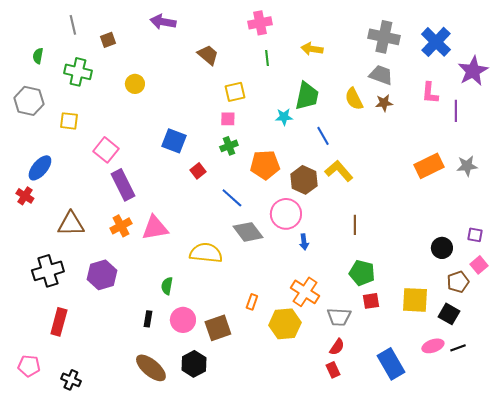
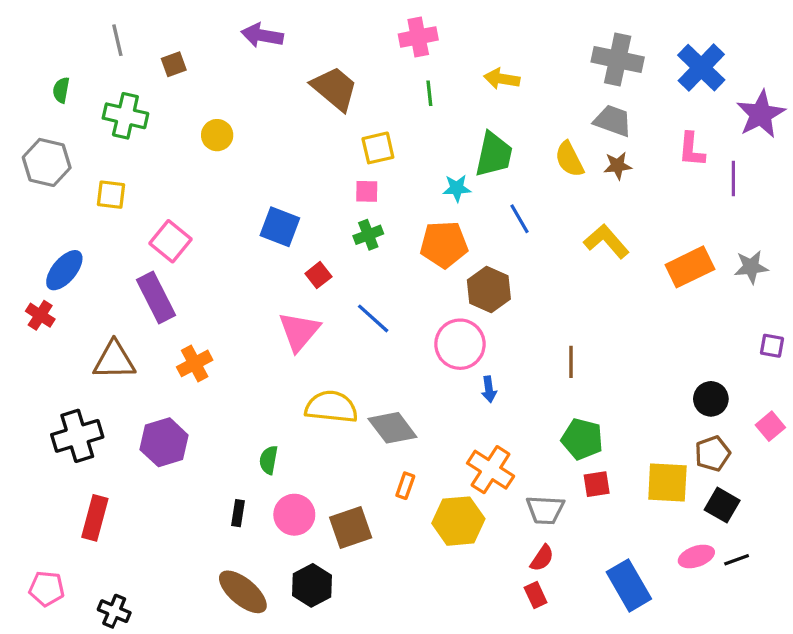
brown trapezoid: (208, 55) -> (335, 88), size x1.4
orange pentagon: (265, 165) -> (444, 244), moved
yellow L-shape: (339, 171) -> (606, 241), moved
purple rectangle: (123, 185) -> (156, 298), moved
pink triangle: (155, 228) -> (299, 331), moved, turned -40
gray diamond: (248, 232) -> (392, 428), moved
purple square: (475, 235) -> (772, 346), moved
brown pentagon: (458, 282) -> (712, 454), moved

